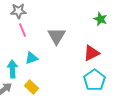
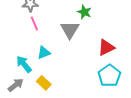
green star: (100, 19) -> (84, 12), moved
cyan arrow: (12, 69) -> (24, 64), turned -36

